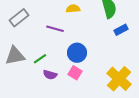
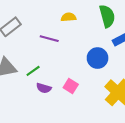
blue circle: (77, 53) -> (98, 58), moved

